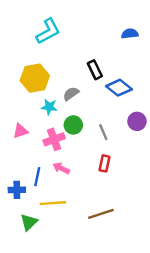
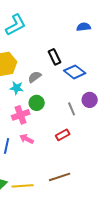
gray line: (103, 132) -> (72, 109), moved
red rectangle: (105, 163) -> (63, 135), turned 48
yellow line: (53, 203) -> (23, 186), moved

